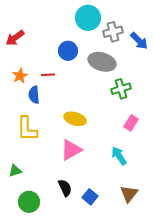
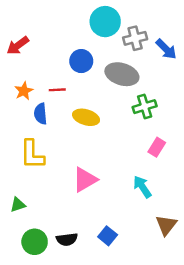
yellow ellipse: (75, 119) -> (86, 117), moved
black semicircle: (65, 188) -> (67, 239), moved, turned 108
brown triangle: (129, 194) -> (166, 225), moved

